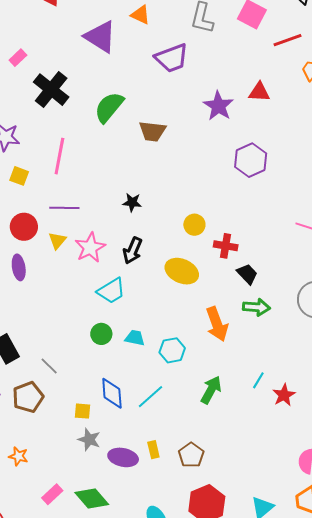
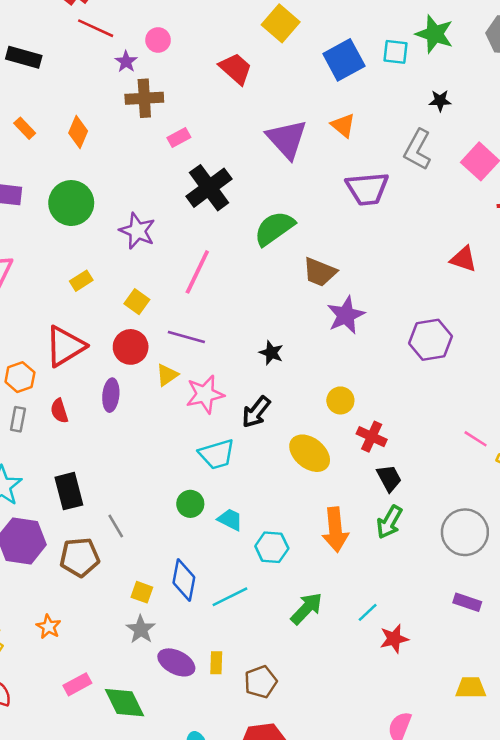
purple star: (218, 106) -> (346, 315), moved
yellow square: (19, 176) -> (137, 302), moved
green arrow: (256, 307) -> (389, 522), turned 100

